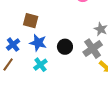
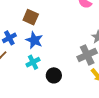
black circle: (65, 47) -> (54, 75), moved

